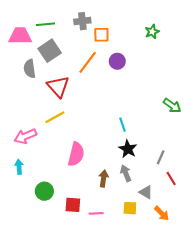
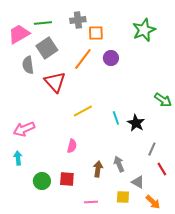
green star: (152, 32) -> (144, 30), size x1.6
pink trapezoid: (20, 36) -> (19, 34), turned -30
yellow line: (55, 117) -> (83, 111), moved
black star: (128, 149) -> (136, 123), moved
pink semicircle: (76, 154) -> (72, 146), size x0.6
red square: (73, 205) -> (67, 179), moved

